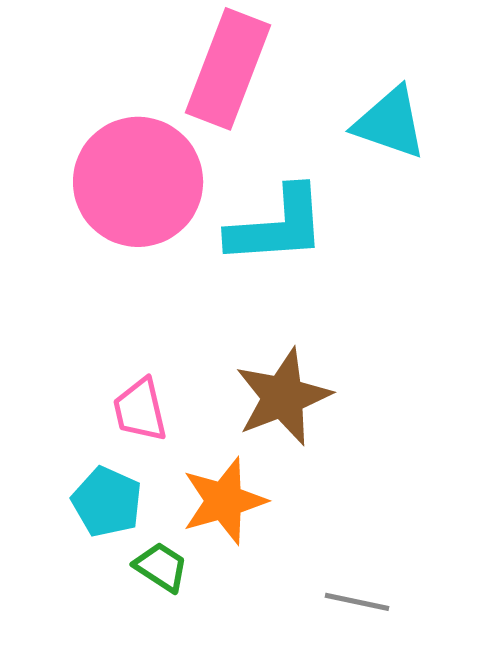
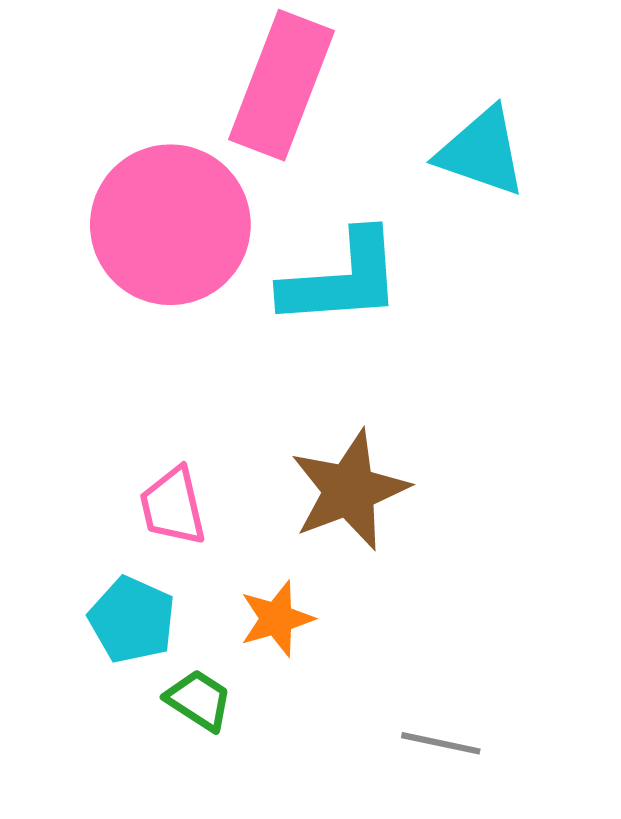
orange star: (224, 501) -> (277, 619), size x0.7

